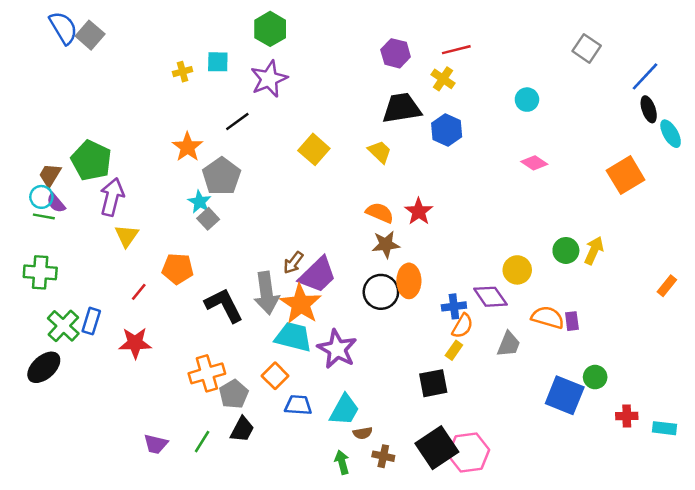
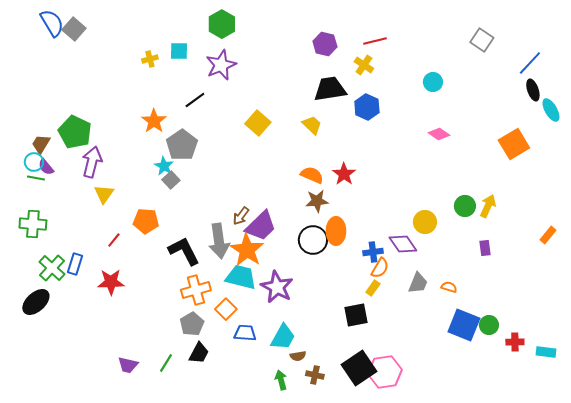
orange semicircle: (548, 317) -> (449, 287), moved, size x0.6
purple rectangle: (572, 321) -> (485, 248), moved
orange cross: (207, 373) -> (196, 290), moved
green circle: (595, 377) -> (489, 325), moved

